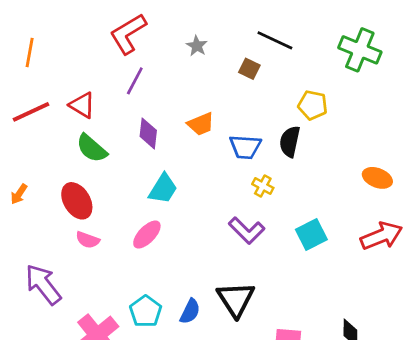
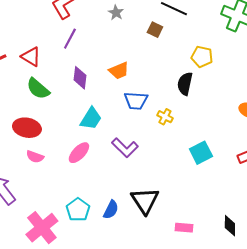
blue trapezoid: (245, 147) -> (136, 101), moved
red ellipse: (77, 201) -> (27, 128), turned -48
purple L-shape: (247, 230) -> (125, 148), moved

